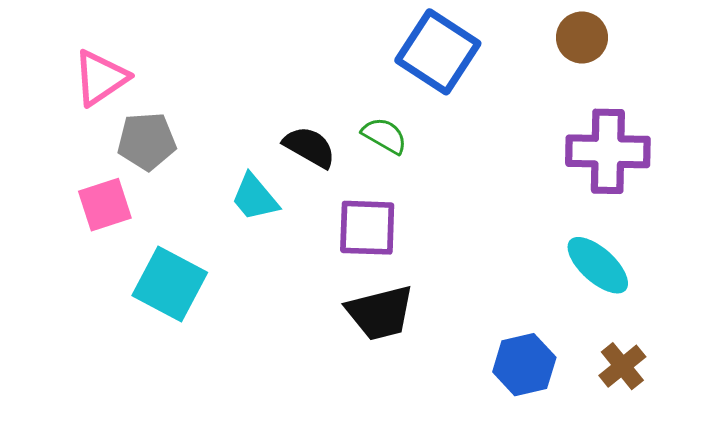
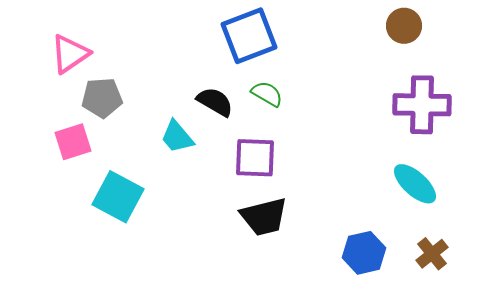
blue square: (438, 52) -> (249, 36), moved, turned 36

